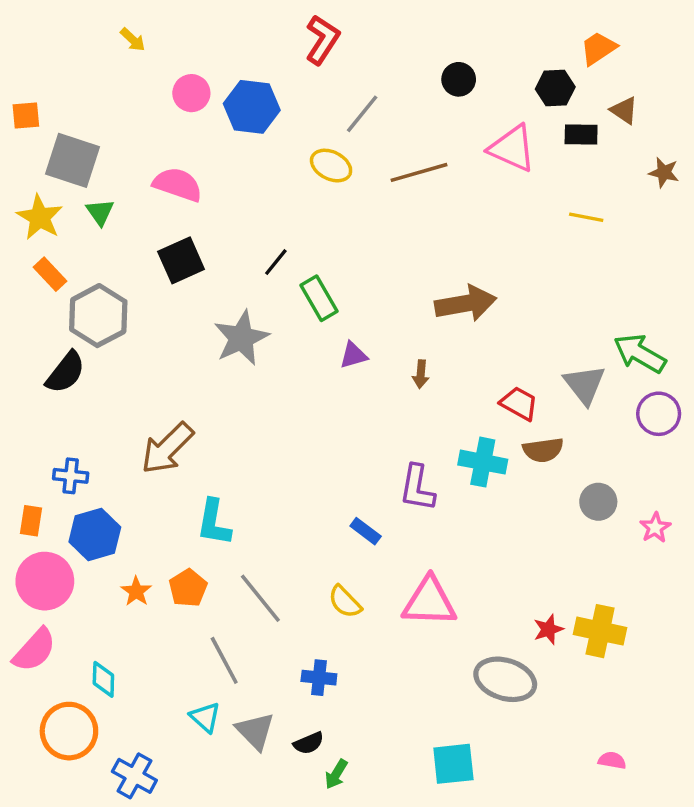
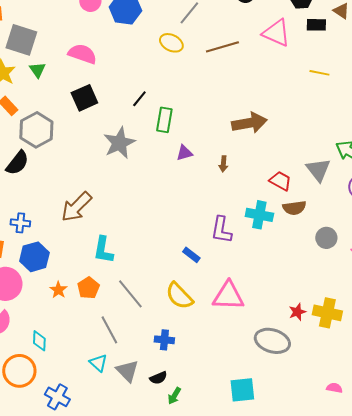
green rectangle: (319, 298) -> (164, 120), turned 40
yellow semicircle: (345, 602) -> (179, 296), size x1.4

